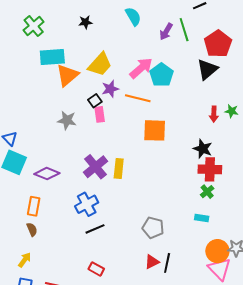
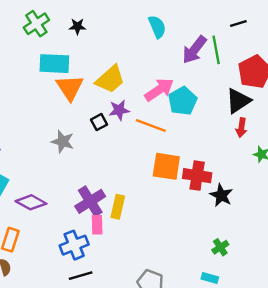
black star: (85, 22) -> (77, 26), moved
purple arrow: (166, 32) -> (194, 50), size x1.4
orange triangle: (67, 75) -> (70, 88), turned -30
pink rectangle: (100, 114) -> (97, 225), moved
red arrow: (214, 114) -> (241, 128), moved
red cross: (210, 169) -> (197, 176), moved

